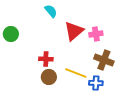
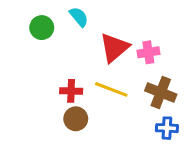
green circle: (11, 34) -> (42, 28), moved
yellow line: (76, 73) -> (111, 89), moved
blue cross: (96, 83) -> (167, 128), moved

